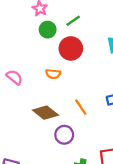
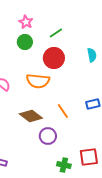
green circle: (48, 30) -> (25, 42), moved
orange semicircle: (53, 74) -> (38, 81), size x1.6

